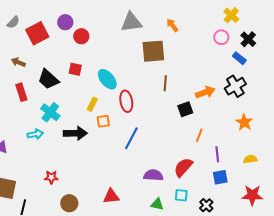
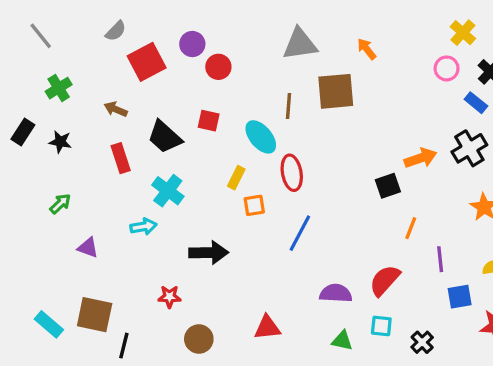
gray semicircle: (13, 22) -> (116, 31), moved
brown line: (165, 83) -> (288, 106), moved
black arrow: (75, 133) -> (209, 253), moved
blue square: (220, 177) -> (460, 297), moved

